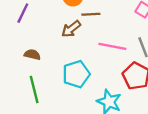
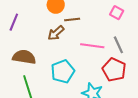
brown semicircle: (32, 55) -> (24, 57), size x1.6

